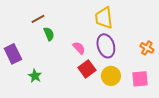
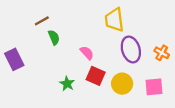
purple ellipse: (106, 46) -> (131, 49), moved
red square: (87, 69) -> (96, 76), turned -30
green star: (35, 76) -> (67, 84), moved

